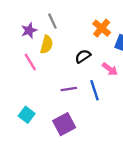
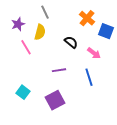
purple star: (29, 30) -> (18, 24), moved
black semicircle: (83, 56) -> (71, 42), turned 72
blue line: (95, 90) -> (89, 77), moved

